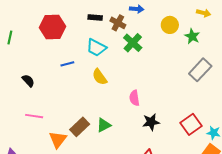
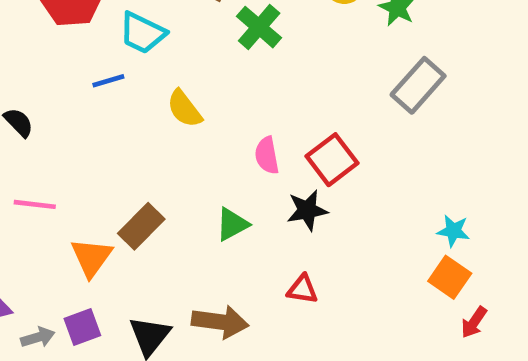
cyan trapezoid: (96, 48) -> (142, 33), moved
red square: (191, 124) -> (332, 160), moved
green triangle: (104, 125) -> (232, 224), moved

